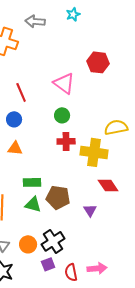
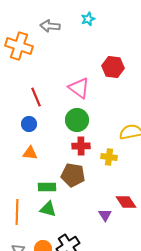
green circle: (62, 115) -> (77, 120), size x1.5
yellow cross: (94, 152) -> (109, 157), size x0.6
red diamond: (108, 185) -> (126, 202), moved
brown pentagon: (58, 197) -> (73, 175), moved

